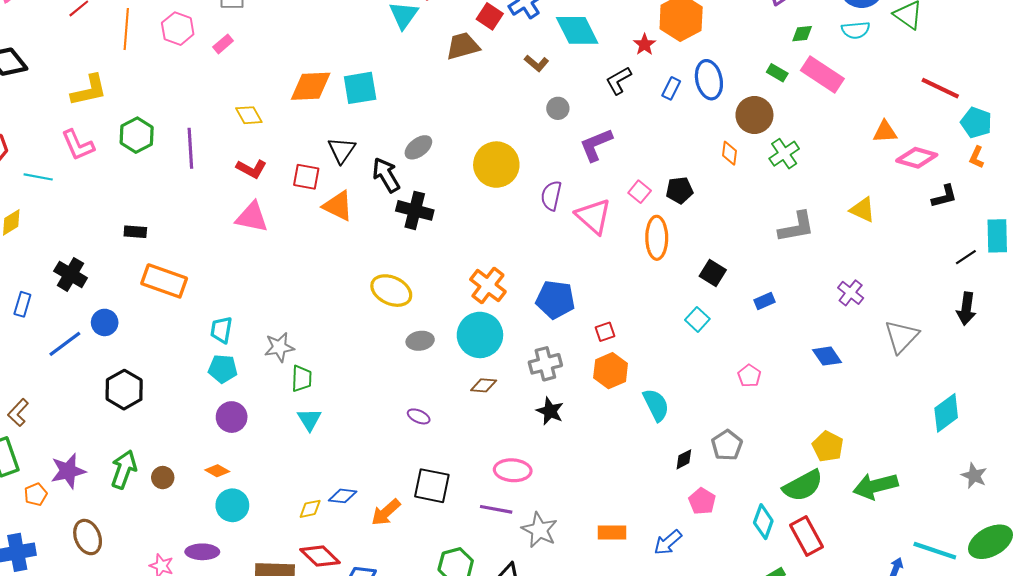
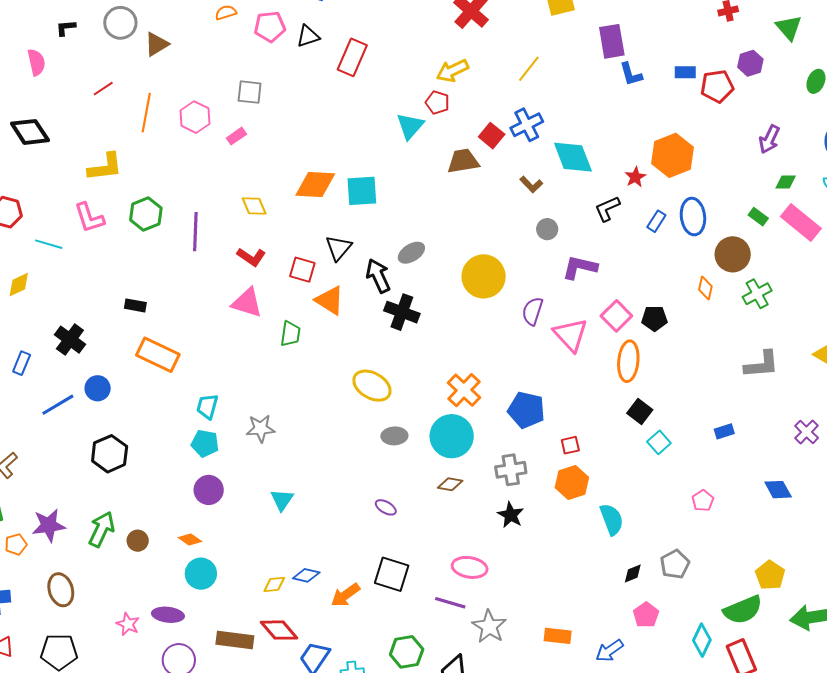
purple L-shape: (596, 145) -> (580, 267), turned 30
pink square: (640, 192) -> (616, 316), size x1.4
black square: (713, 273) -> (640, 411), moved
green trapezoid: (302, 379) -> (290, 334), moved

